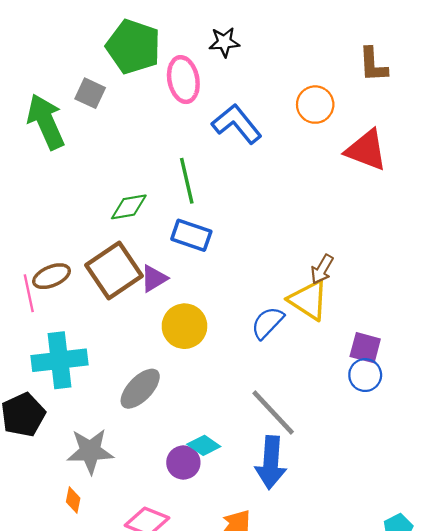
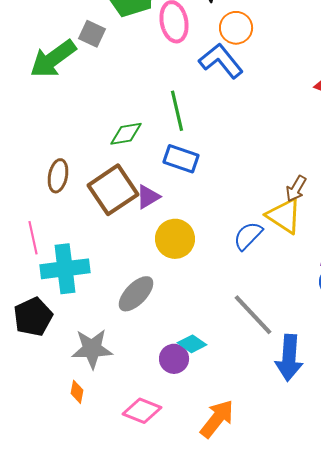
orange circle: (315, 105) -> (236, 28), moved
green arrow: (46, 122) -> (53, 59), turned -102
brown ellipse: (52, 276) -> (58, 176), moved, turned -56
pink line: (29, 293) -> (33, 238), moved
blue arrow: (271, 463) -> (289, 358), moved

